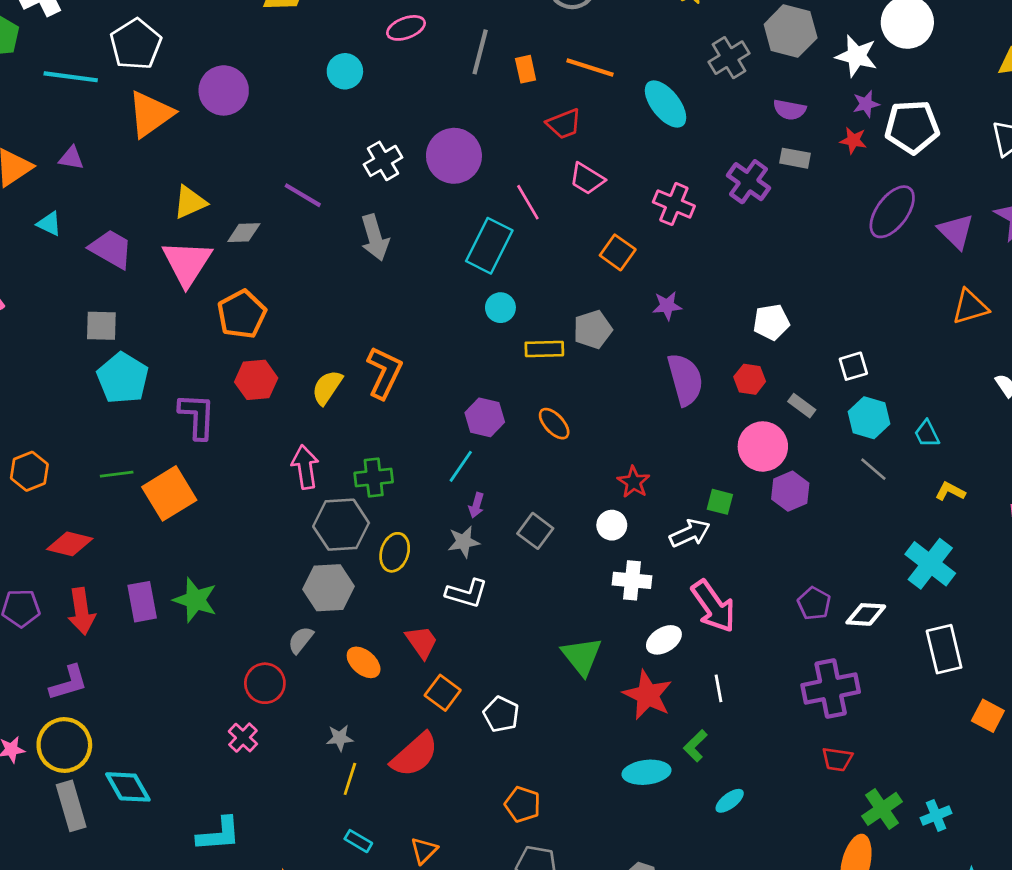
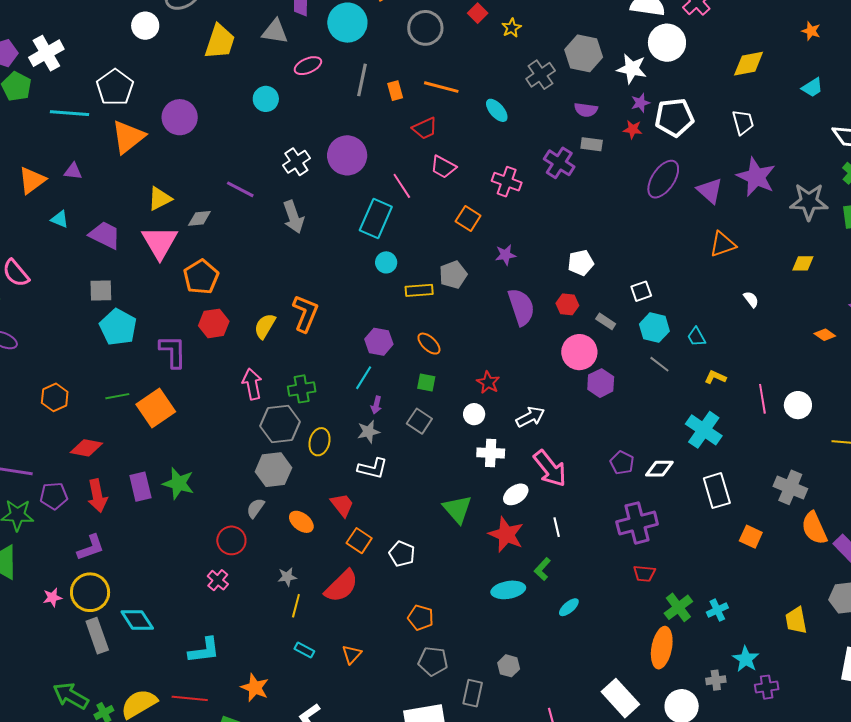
cyan ellipse: (666, 104) -> (497, 110), size x0.7
green square: (720, 502) -> (426, 383), moved

